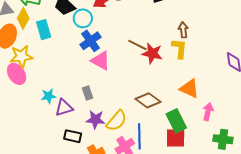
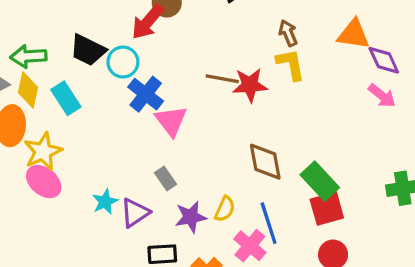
pink triangle: (101, 61) -> (171, 121), turned 40
orange triangle: (189, 89) -> (353, 34), moved
brown diamond: (148, 100) -> (265, 162), turned 60
pink arrow: (208, 112) -> (382, 96), moved, turned 132
yellow semicircle: (117, 121) -> (225, 209), size x0.7

